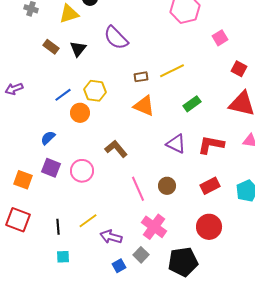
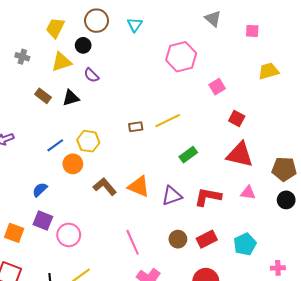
purple semicircle: (116, 38) -> (91, 75), moved, size x0.6
black triangle: (78, 49) -> (71, 98), turned 36
orange triangle: (144, 106) -> (139, 187), moved
purple triangle: (176, 144) -> (172, 196), turned -45
brown L-shape: (116, 149) -> (105, 187), moved
pink circle: (82, 171) -> (69, 235), moved
brown circle: (167, 186) -> (178, 239), moved

